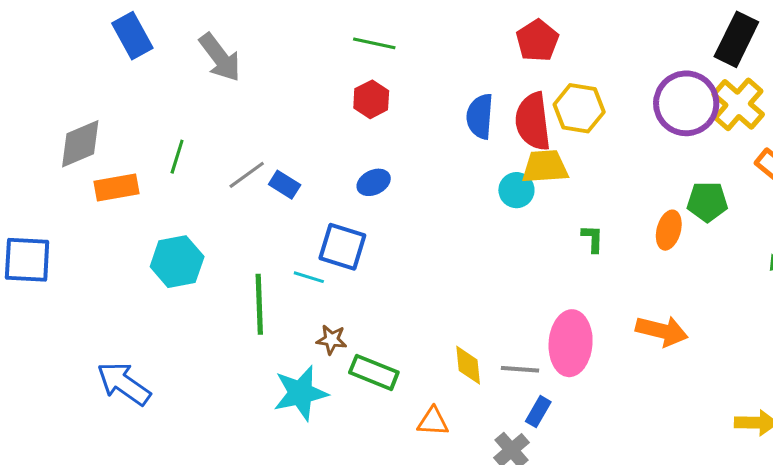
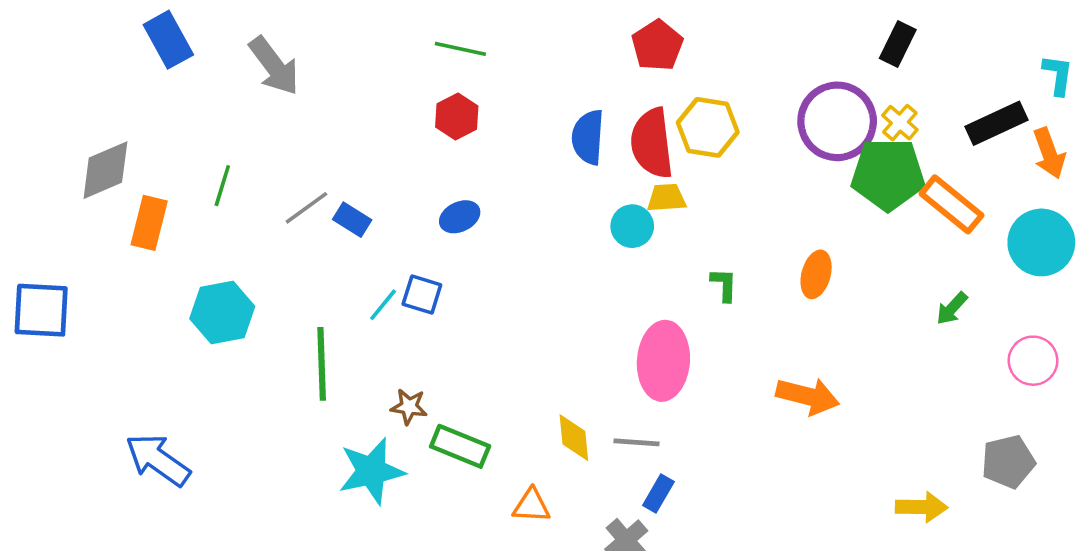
black rectangle: (736, 39) -> (898, 44), size x0.7
yellow cross: (738, 104) -> (900, 123), size x0.6
yellow trapezoid: (545, 167) -> (667, 198), size x0.7
orange rectangle: (116, 187) -> (149, 223), turned -66
green pentagon: (707, 202) -> (888, 174), moved, size x1.5
blue square: (342, 247) -> (422, 295), size x0.7
cyan line: (309, 277) -> (383, 305), moved, turned -68
pink ellipse: (571, 343) -> (663, 361), moved

